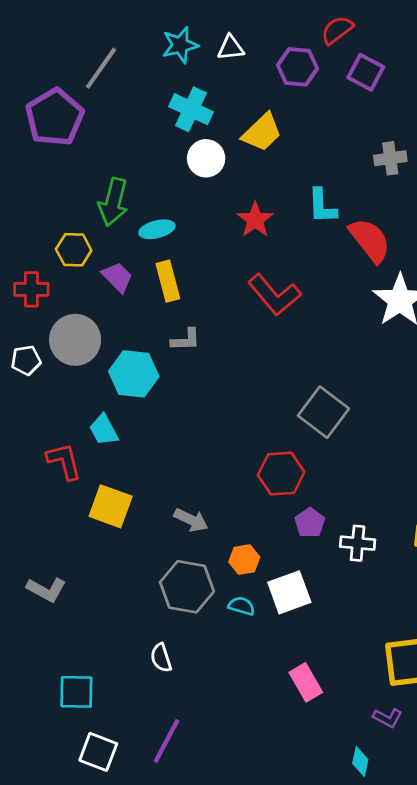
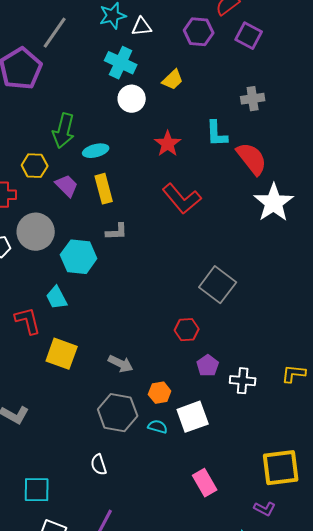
white triangle: (231, 48) -> (142, 27), moved
yellow trapezoid: (262, 132) -> (173, 80), size x0.7
gray cross: (390, 158) -> (253, 99), moved
red hexagon: (281, 474) -> (187, 330), size x0.7

